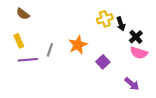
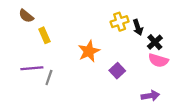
yellow rectangle: (19, 41) -> (44, 35), moved
gray line: (50, 50) -> (49, 77), moved
purple arrow: (132, 84) -> (150, 96), turned -49

